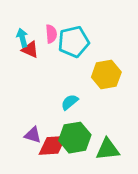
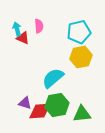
cyan pentagon: (74, 42) -> (79, 32), moved
cyan semicircle: (70, 102) -> (53, 78), size x1.6

